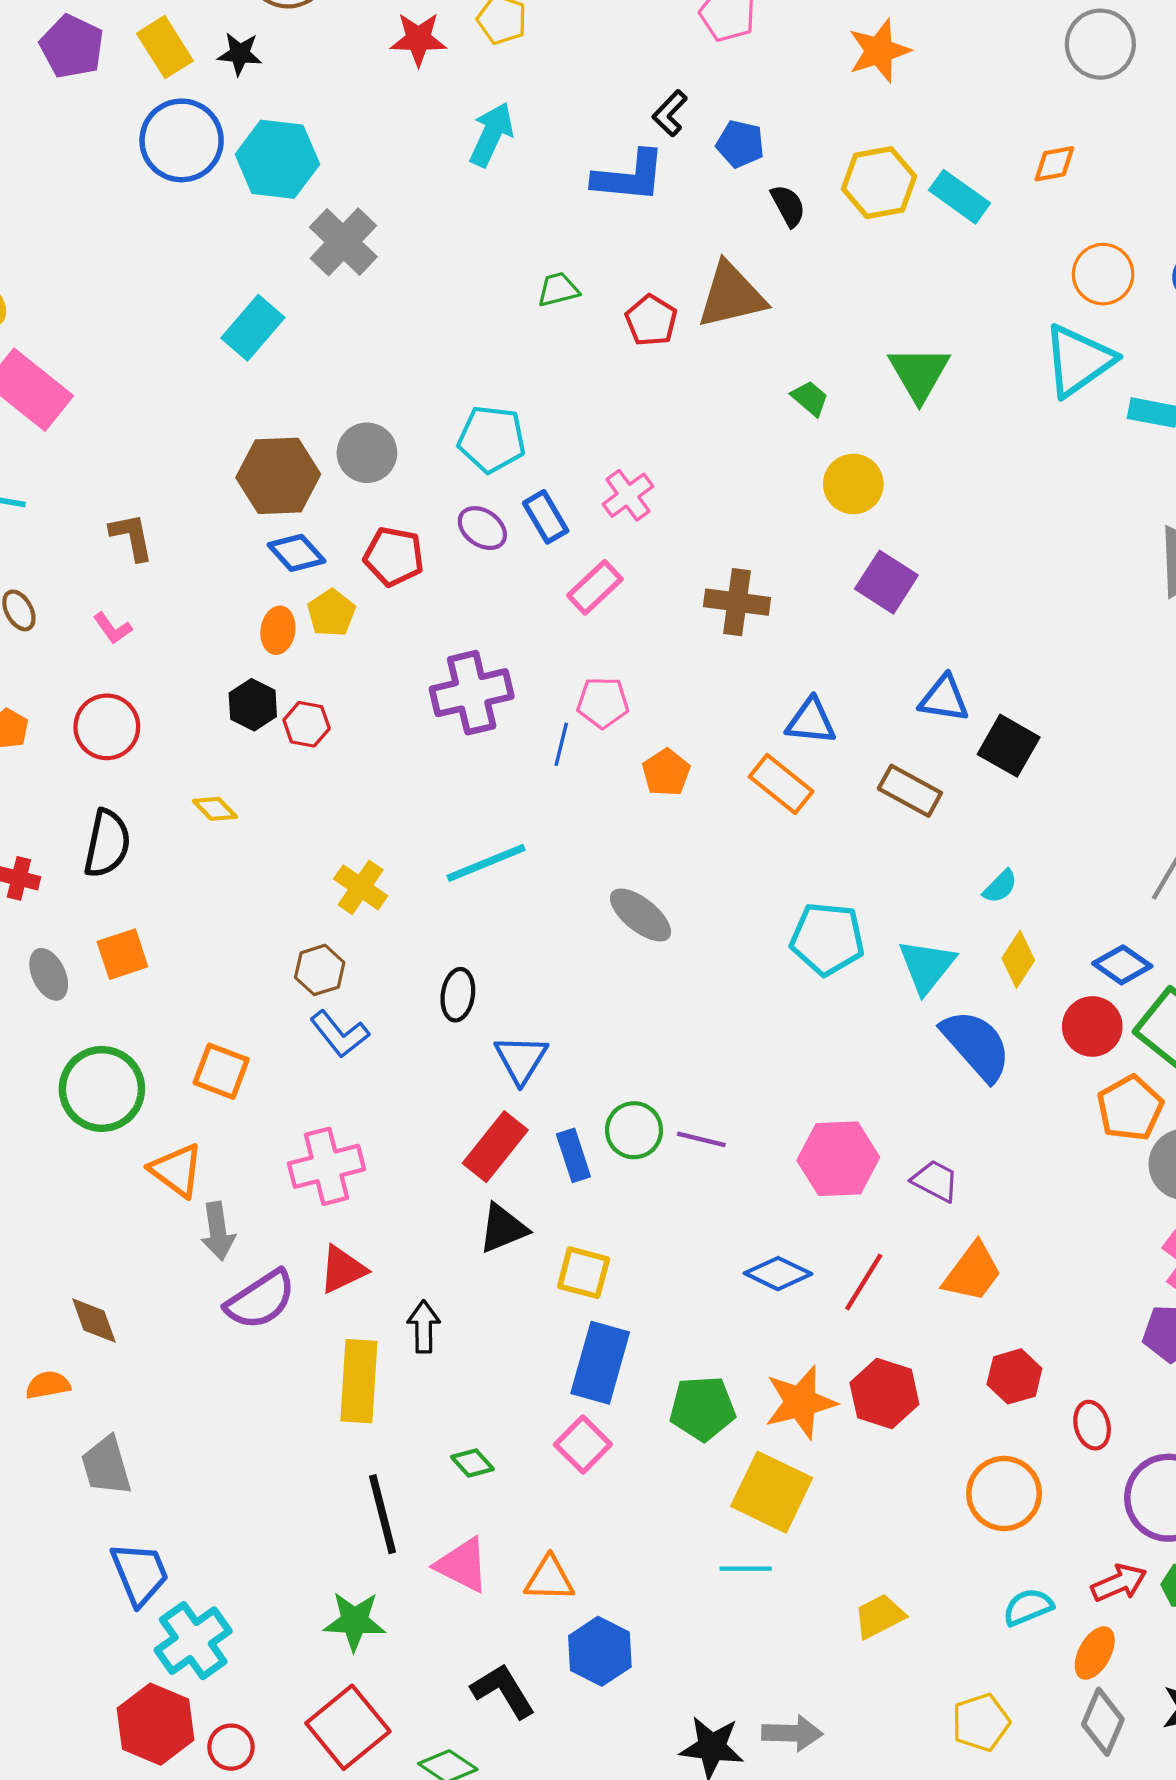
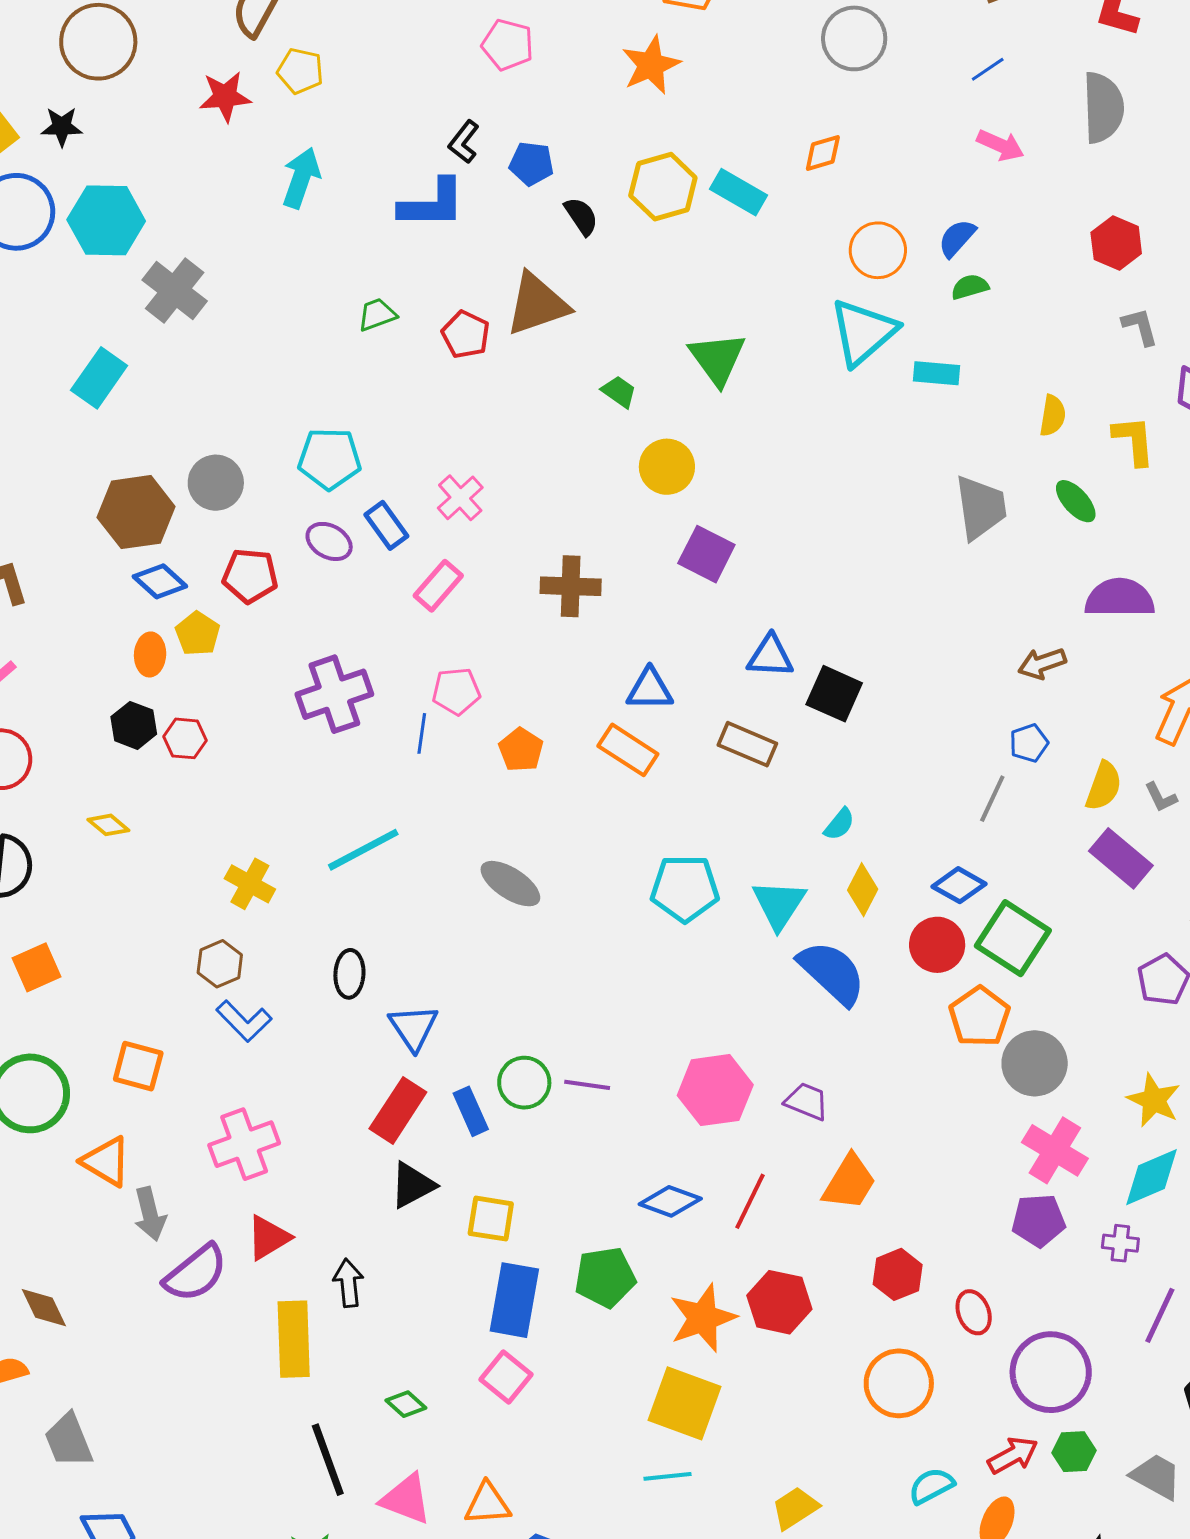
green pentagon: (702, 1408) -> (605, 1277), moved

